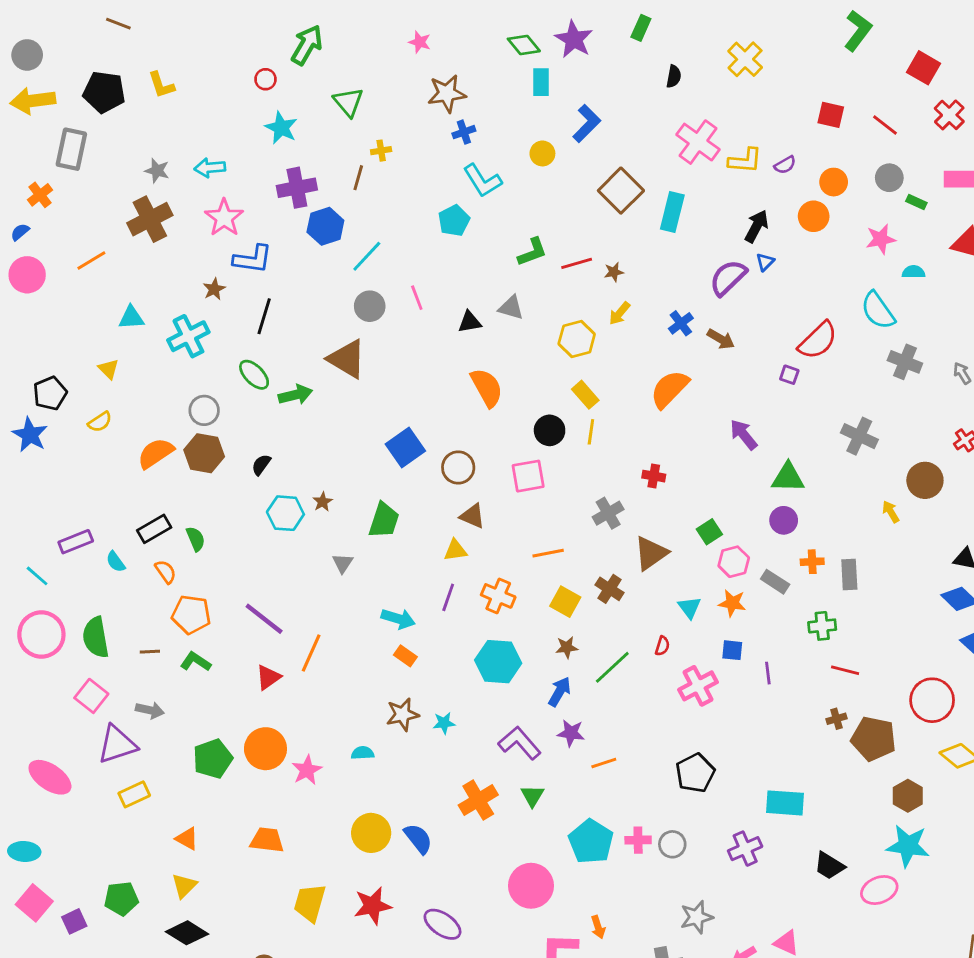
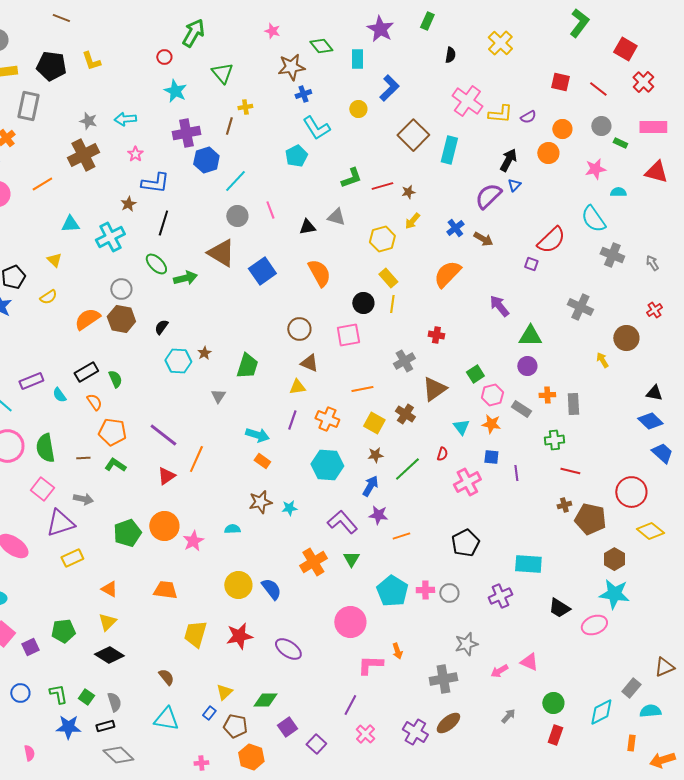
green diamond: (524, 45) -> (321, 46), moved
pink star: (224, 218) -> (135, 154), size x0.6
blue square: (405, 448) -> (262, 271), moved

